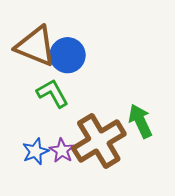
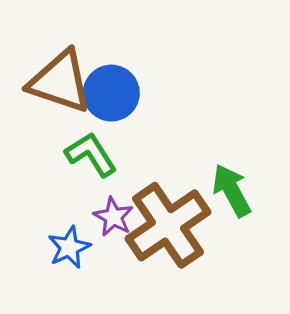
purple star: (62, 150) -> (113, 217), moved

